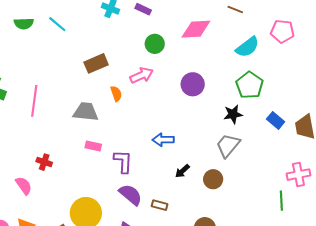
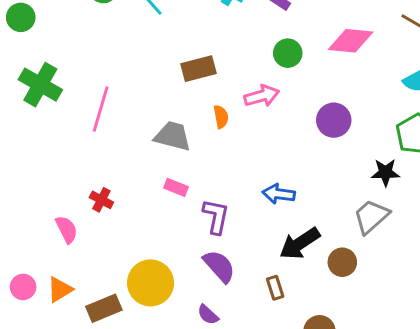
black arrow: (182, 171) -> (300, 244), size x1.8
brown rectangle: (160, 205) -> (275, 288), moved, turned 49

